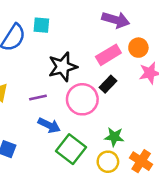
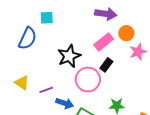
cyan square: (41, 25) -> (47, 18), moved
purple line: (38, 97) -> (46, 90), moved

